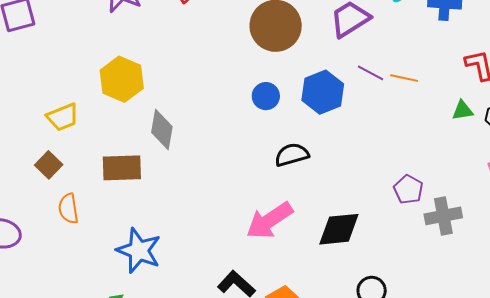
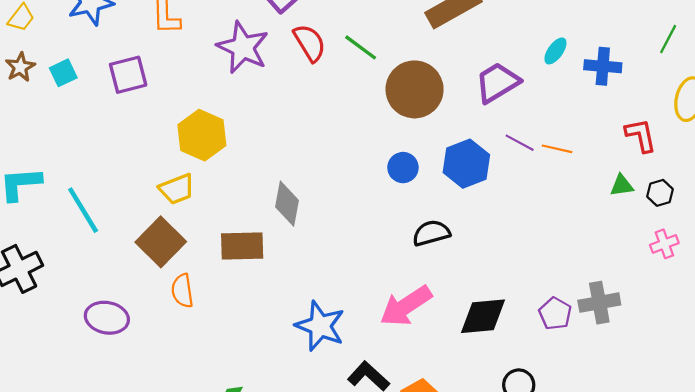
yellow hexagon: (122, 79) -> (202, 135), moved
brown square: (49, 165) -> (161, 242), size x1.6
purple pentagon: (408, 189) -> (555, 314), moved
blue star: (139, 251) -> (320, 326), moved

